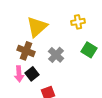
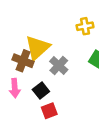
yellow triangle: (37, 27) -> (37, 48), moved
black square: (32, 74) -> (41, 91), moved

